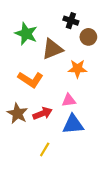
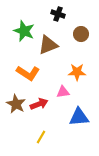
black cross: (71, 21) -> (58, 14), moved
orange star: (77, 69) -> (77, 72), moved
blue triangle: (73, 124) -> (79, 117), moved

